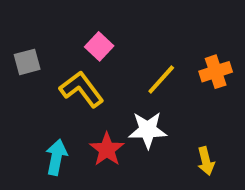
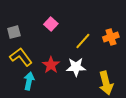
yellow L-shape: (82, 89) -> (21, 57), moved
red star: (107, 149) -> (51, 65), moved
yellow arrow: (206, 161) -> (106, 83), size x1.6

